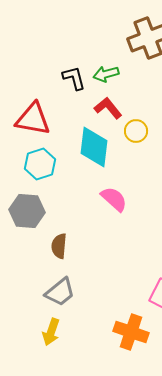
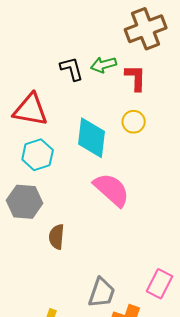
red L-shape: (108, 108) -> (136, 78), moved, turned 40
pink semicircle: (114, 199) -> (112, 190), size x1.4
gray trapezoid: (60, 292) -> (102, 293), moved, turned -32

